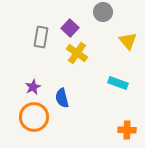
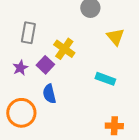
purple square: (70, 28) -> (45, 65), moved
purple star: (33, 87) -> (20, 68), moved

